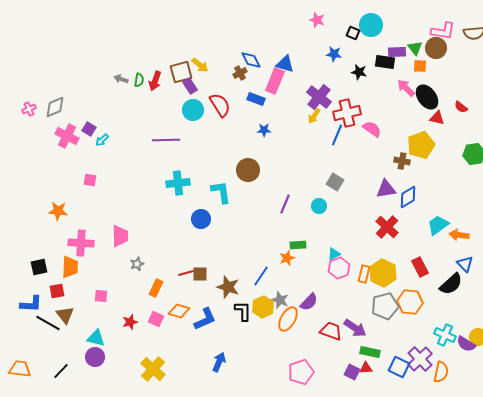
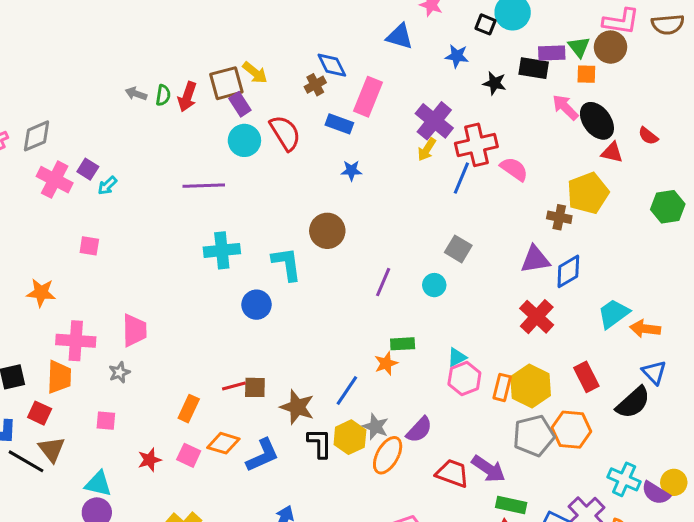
blue triangle: (285, 64) -> (400, 36), moved
gray star: (137, 264) -> (119, 372), moved
red square: (57, 291) -> (40, 413), turned 35

